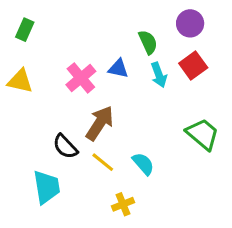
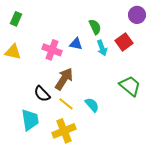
purple circle: (190, 23) -> (137, 15), moved
pink cross: (81, 78) -> (52, 50), turned -30
yellow cross: (123, 204) -> (64, 131), moved, size x1.6

